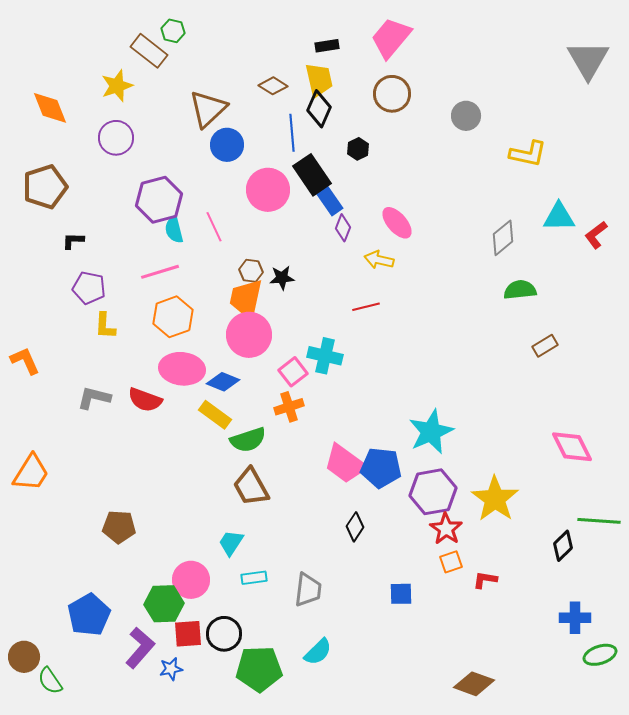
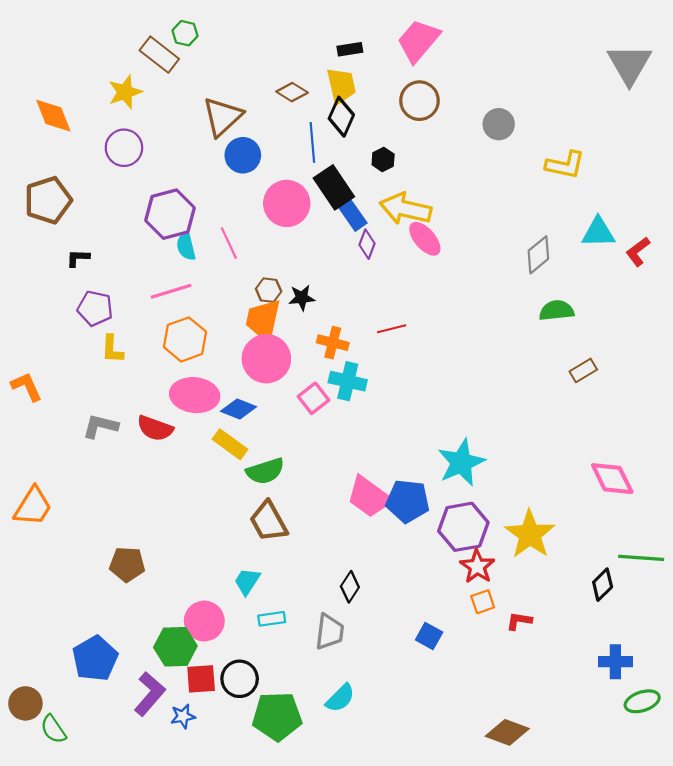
yellow arrow: (379, 260) -> (406, 209), moved, size x1.6
orange cross: (289, 407) -> (333, 343), moved, turned 32
black diamond: (355, 527) -> (350, 587), moved
blue square: (401, 594) -> (429, 636), turned 30

